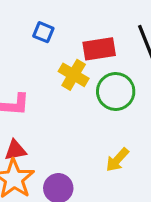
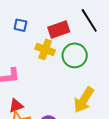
yellow arrow: (117, 160) -> (84, 100), size x1.5

